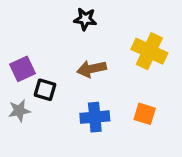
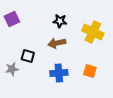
black star: (85, 19) -> (60, 21), moved
purple square: (22, 69) -> (12, 19), moved

